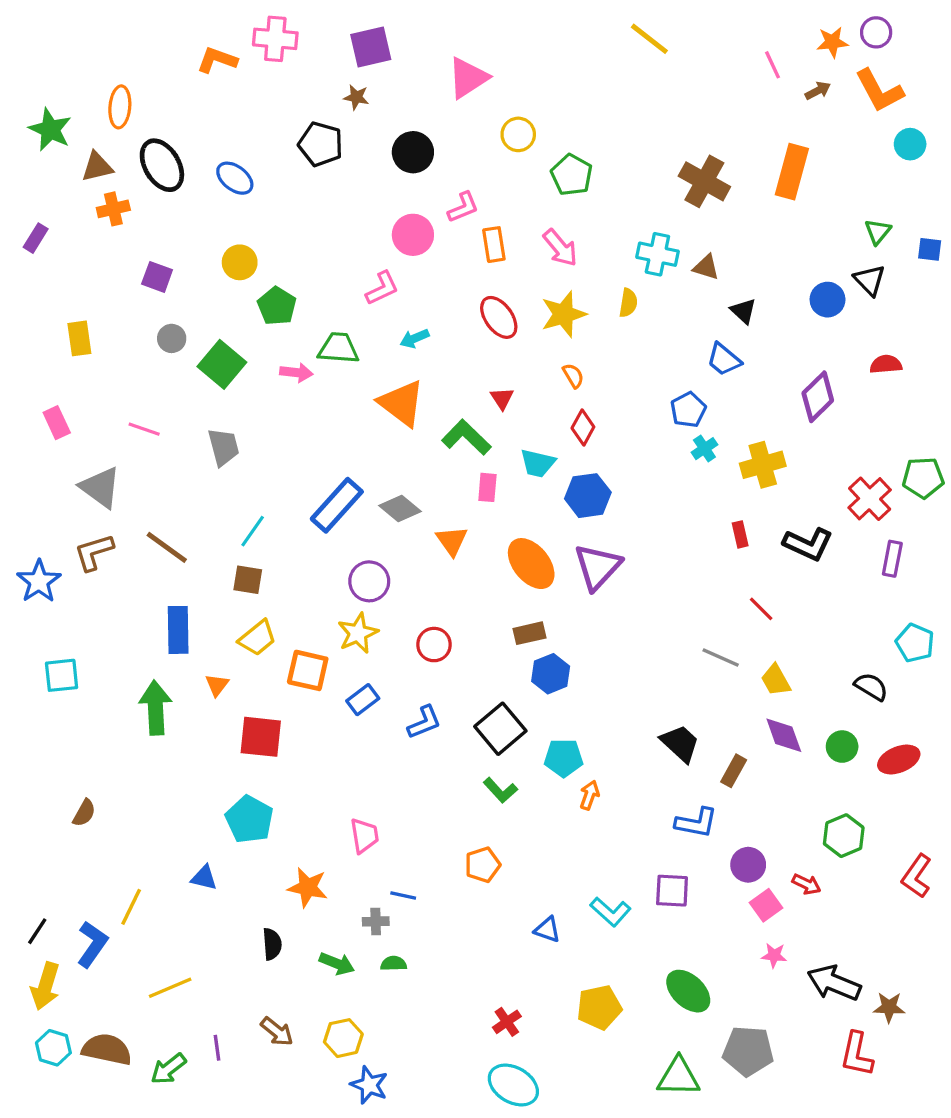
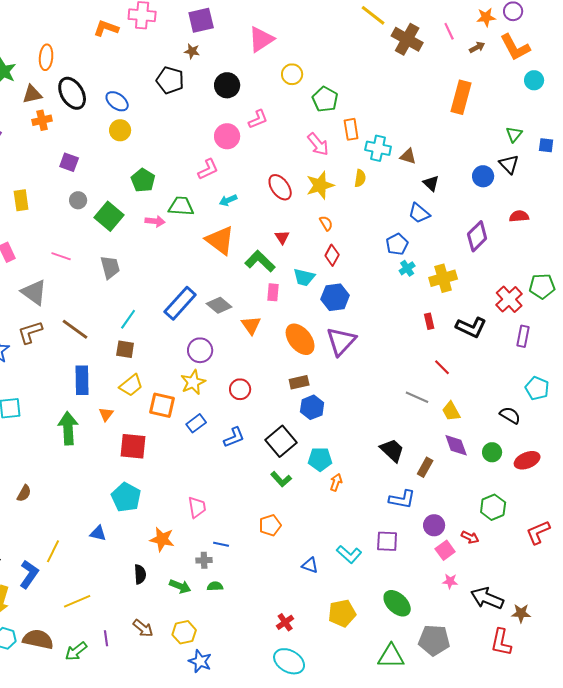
brown cross: (704, 181) -> (407, 39), moved
orange rectangle: (494, 245) -> (351, 129), moved
yellow circle: (240, 262) -> (120, 130), moved
red L-shape: (917, 876) -> (538, 532), turned 32

